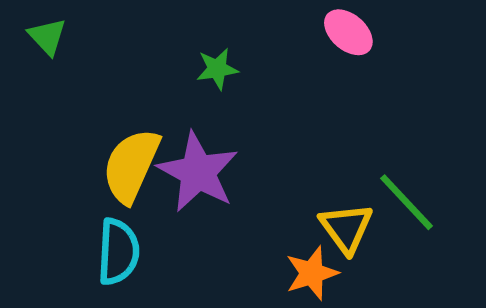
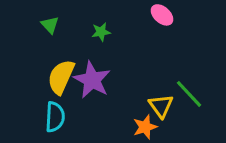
green triangle: (47, 37) -> (50, 25), moved

